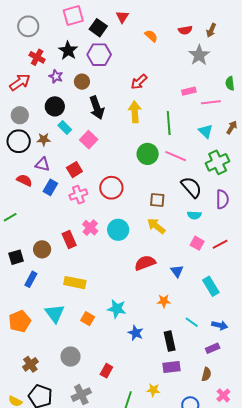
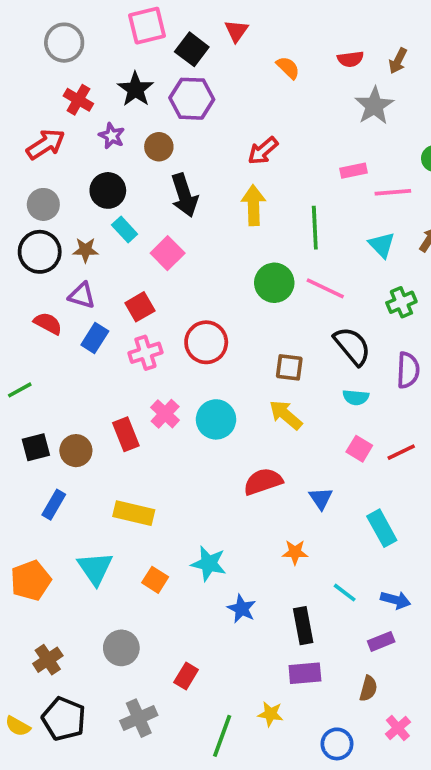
green cross: (218, 162) -> (401, 302), size x0.7
black square: (16, 257) -> (36, 447), moved

